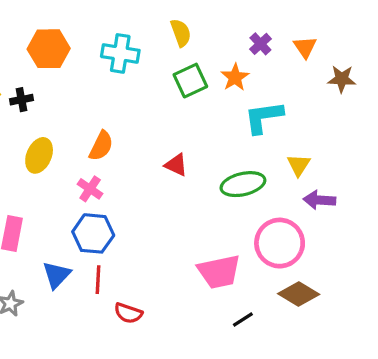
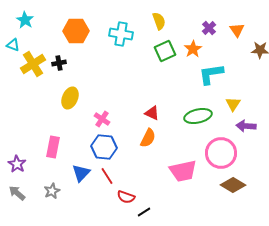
orange semicircle: (101, 146) -> (148, 138), moved
red triangle: (176, 165) -> (152, 113), moved
red line: (98, 280) -> (107, 176), turned -36
black line: (243, 319) -> (144, 212), moved

